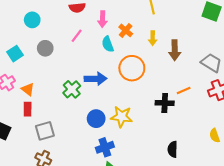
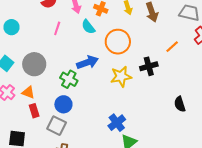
gray circle: (45, 48) -> (34, 64), moved, size x1.5
black cross: (165, 103) -> (149, 66), moved
yellow star: (122, 117) -> (121, 77), moved
blue circle: (96, 119) -> (63, 104), moved
gray square: (45, 131) -> (57, 126), turned -30

